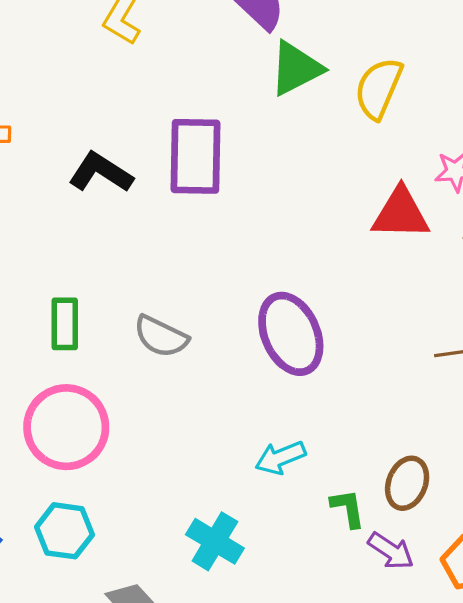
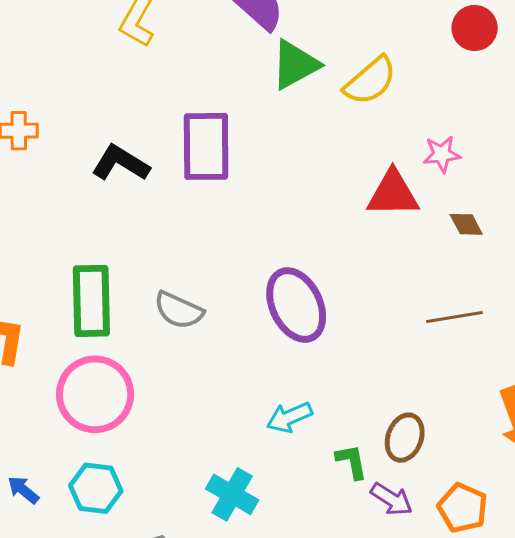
yellow semicircle: (379, 88) -> (370, 81), turned -152
green rectangle: (65, 324) -> (91, 301), size x1.5

